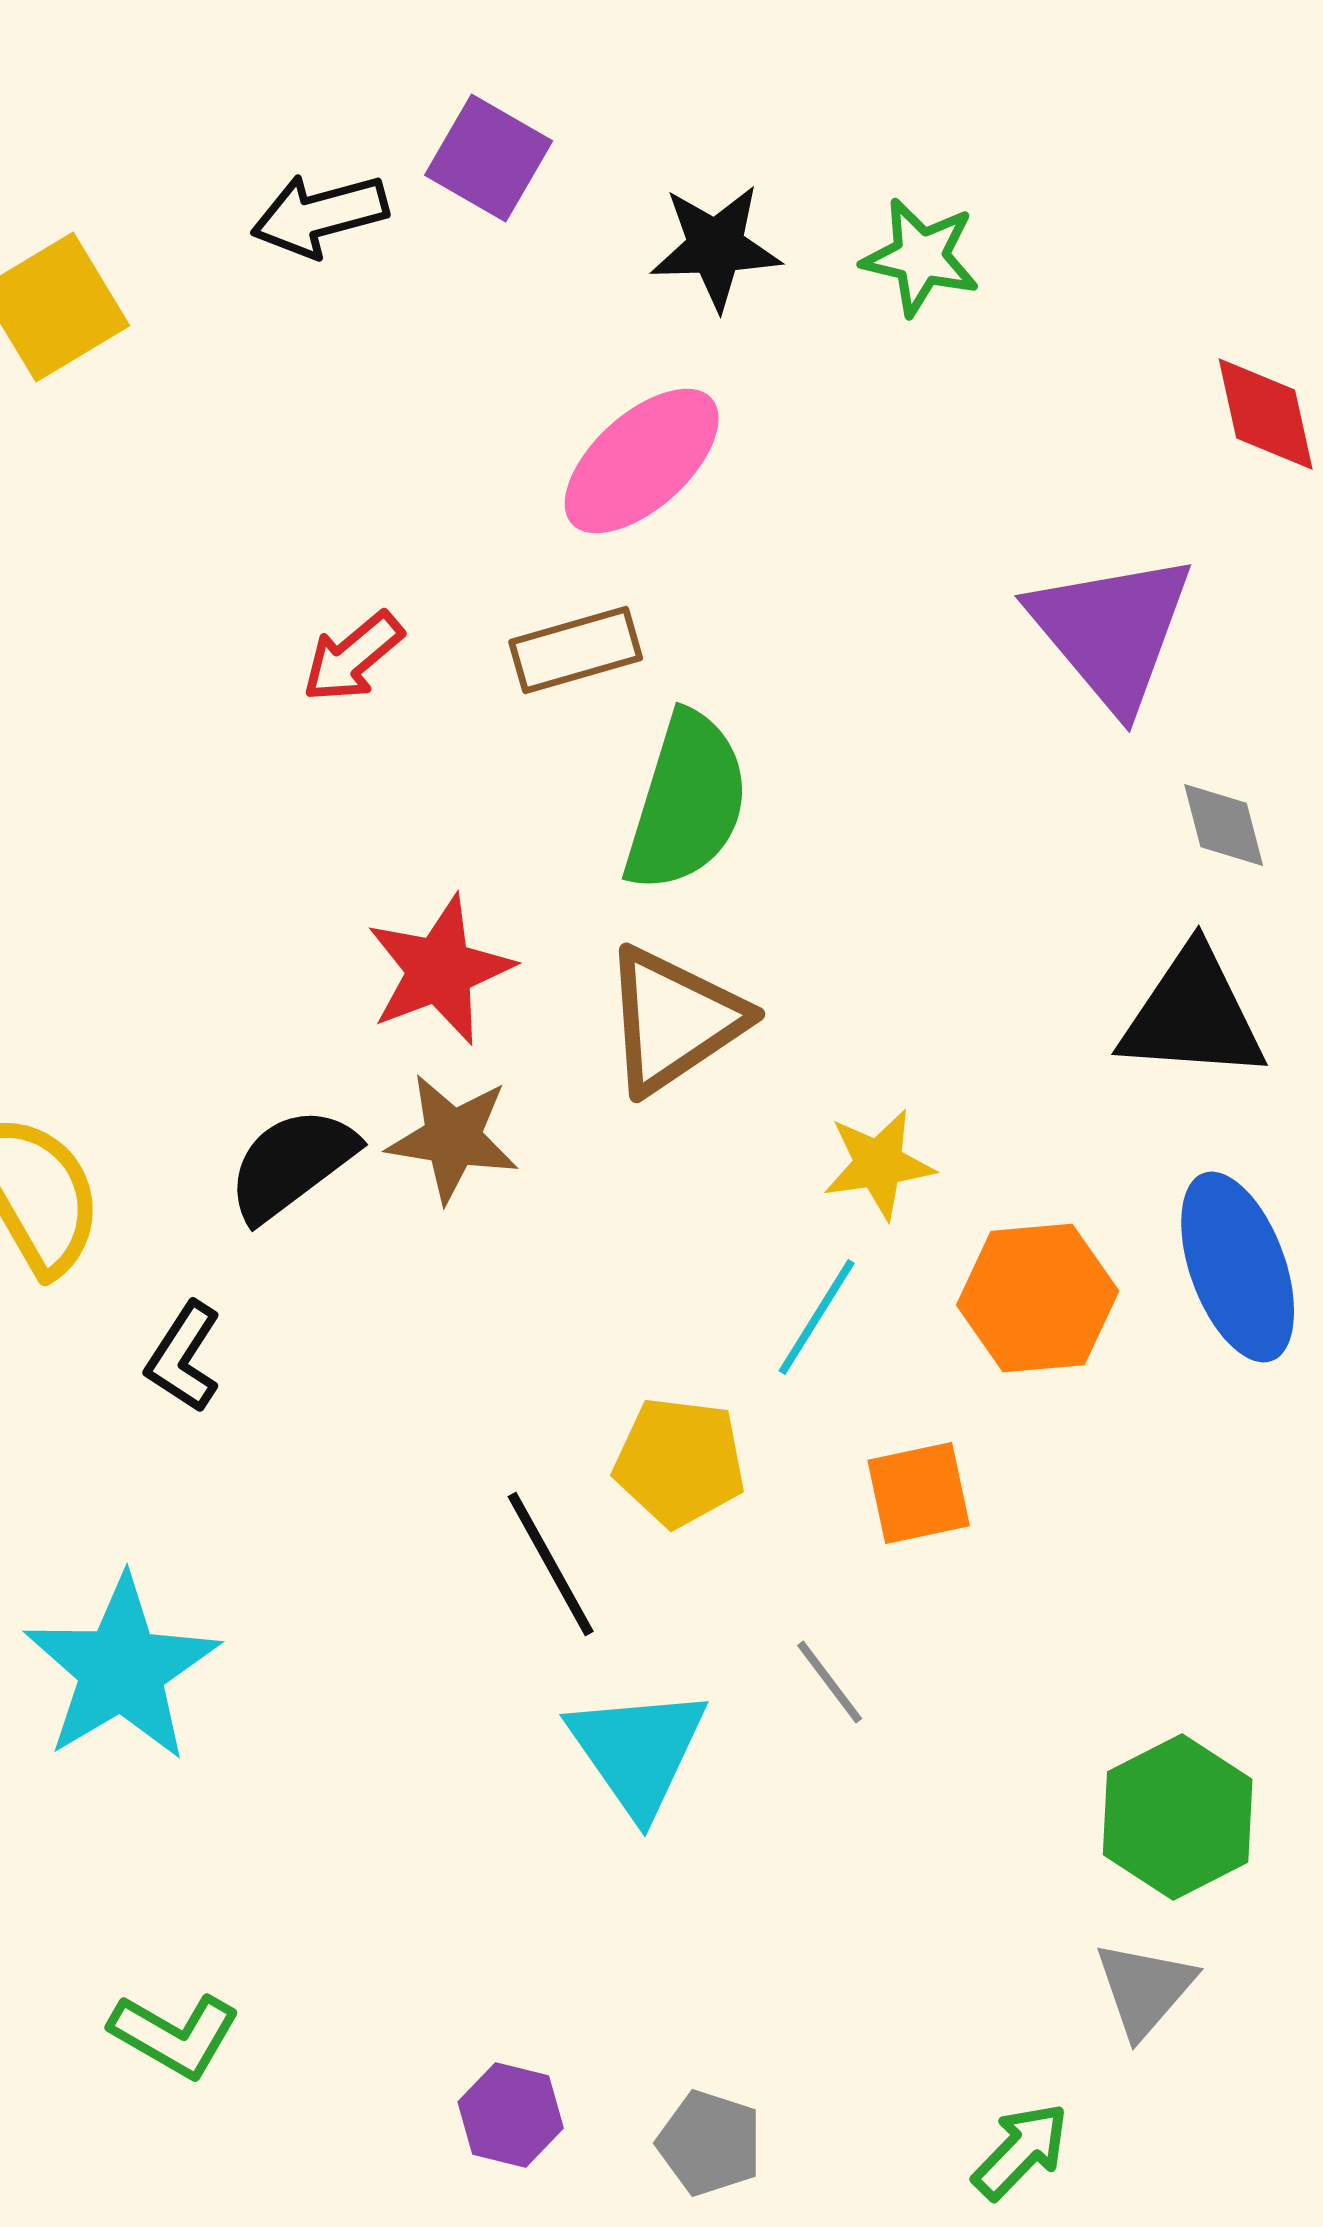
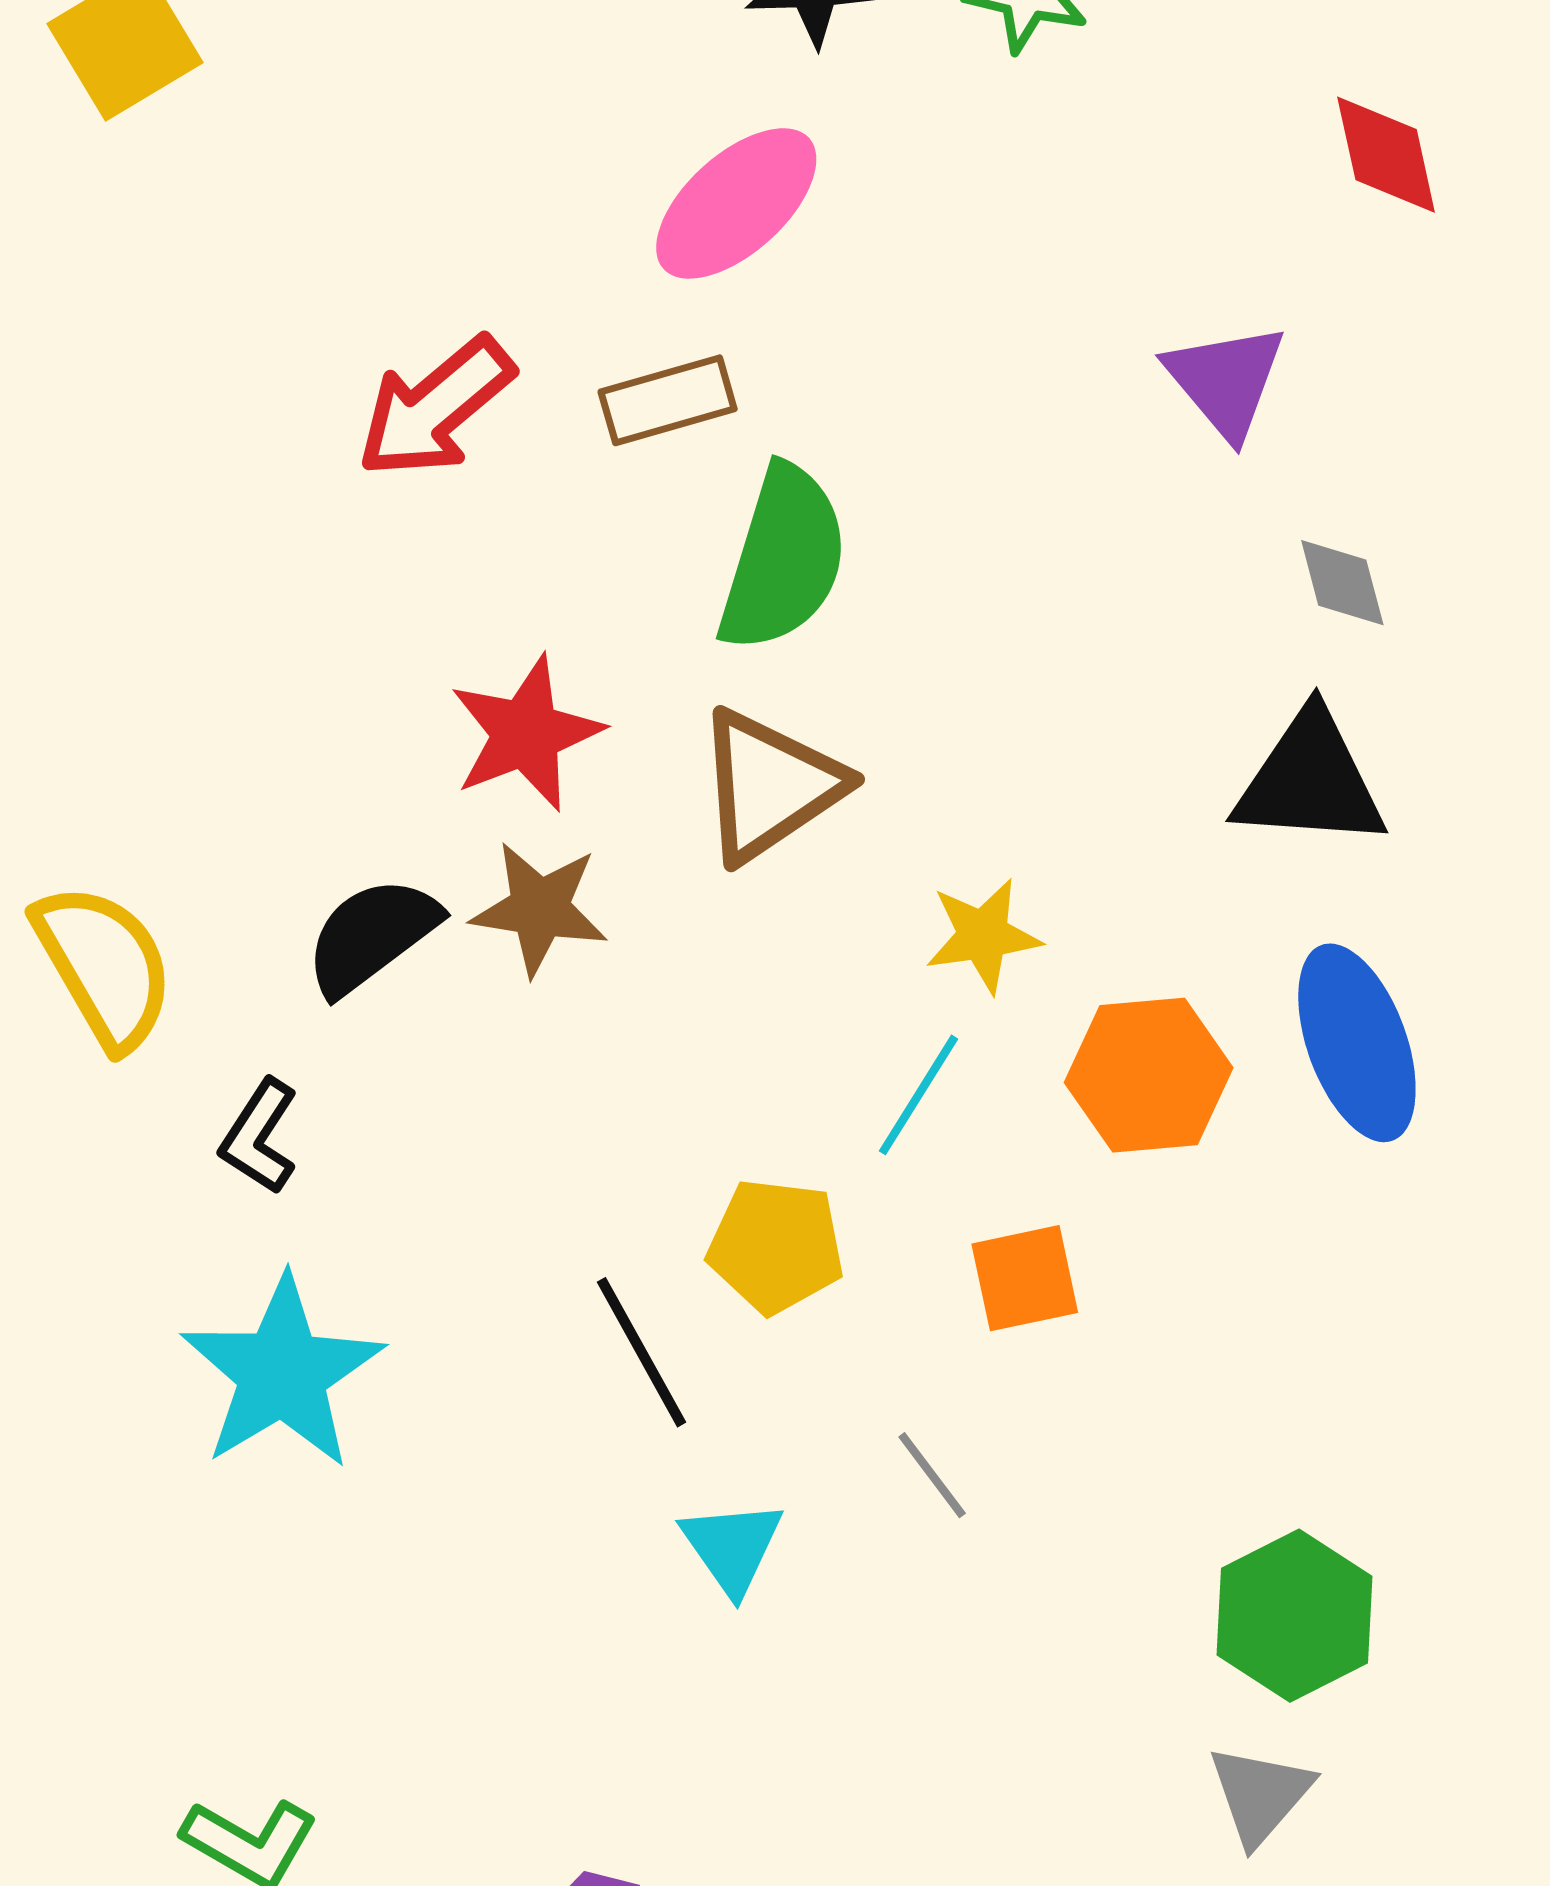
purple triangle: (1112, 631) -> (1226, 381), size x0.7
red arrow: (353, 657) -> (435, 408), size x1.5
cyan star: (122, 1669) -> (282, 1373), moved
cyan triangle: (638, 1751) -> (732, 1547), size x0.7

